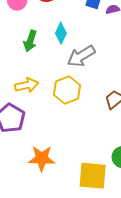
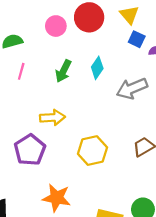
gray arrow: (81, 56) -> (132, 88), moved
yellow hexagon: (67, 90) -> (92, 151), moved

